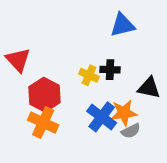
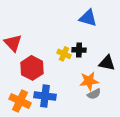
blue triangle: (122, 25) -> (88, 18), turned 30
blue cross: (102, 117) -> (45, 96), moved, turned -30
orange cross: (43, 123) -> (20, 101), moved

